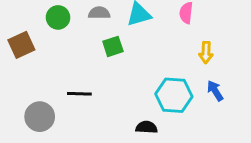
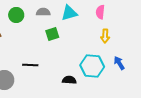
yellow arrow: (206, 53) -> (105, 36), moved
black semicircle: (146, 127) -> (69, 80), moved

